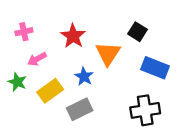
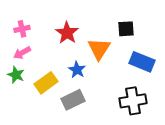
black square: (138, 32) -> (126, 29), turned -36
pink arrow: (37, 59) -> (22, 53), moved

